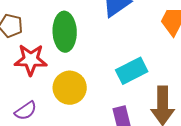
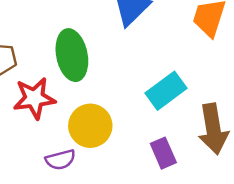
purple semicircle: (26, 111) -> (60, 160), moved, turned 30

